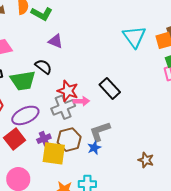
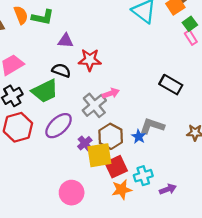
black rectangle: (110, 88) -> (171, 85), moved
red star: (68, 91) -> (90, 60), moved
gray L-shape: (100, 131) -> (152, 126), moved, turned 55
red square: (15, 139) -> (116, 167), moved, turned 30

